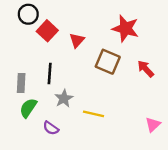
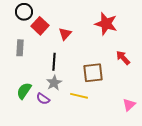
brown square: (108, 62) -> (93, 73), moved, turned -30
black line: (50, 74) -> (54, 62), moved
gray rectangle: (21, 83) -> (20, 48), moved
purple semicircle: (51, 128) -> (43, 99), moved

